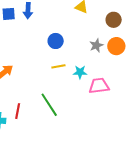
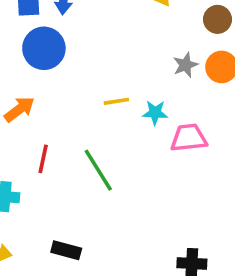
blue circle: (56, 41) -> (44, 48), moved, size x1.5
red line: (18, 111) -> (43, 159), moved

